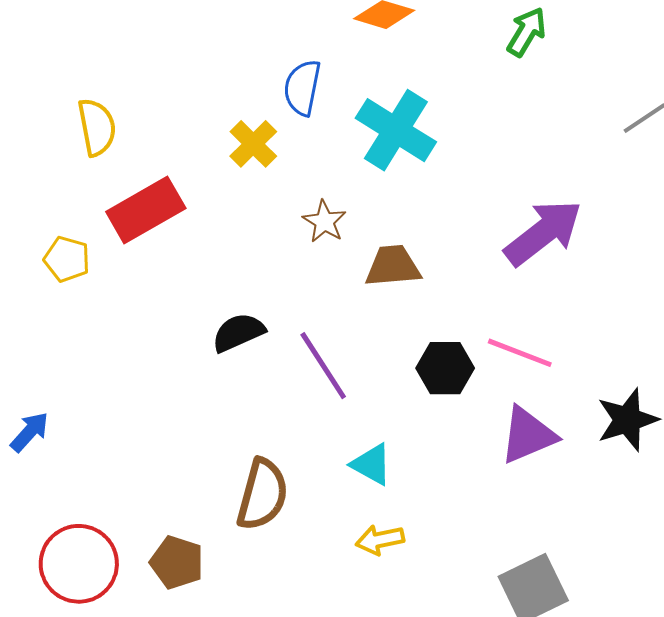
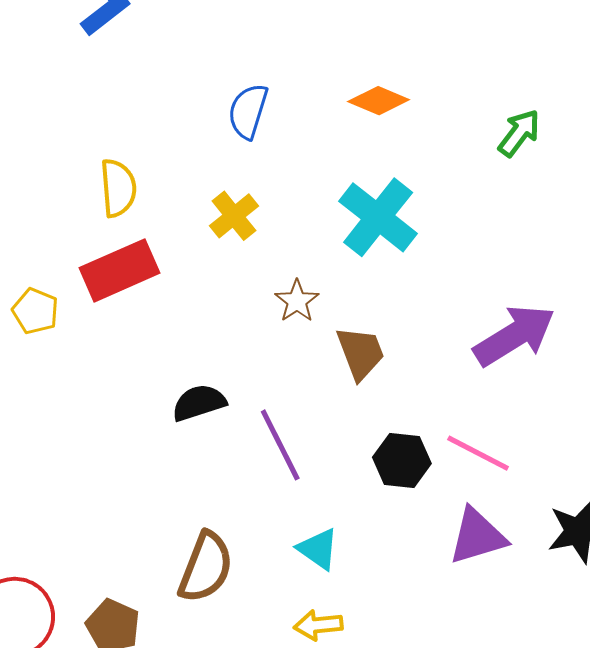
blue semicircle: (302, 88) -> (248, 111), moved
yellow semicircle: (97, 127) -> (118, 188), moved
brown trapezoid: (393, 266) -> (361, 353), turned 68

